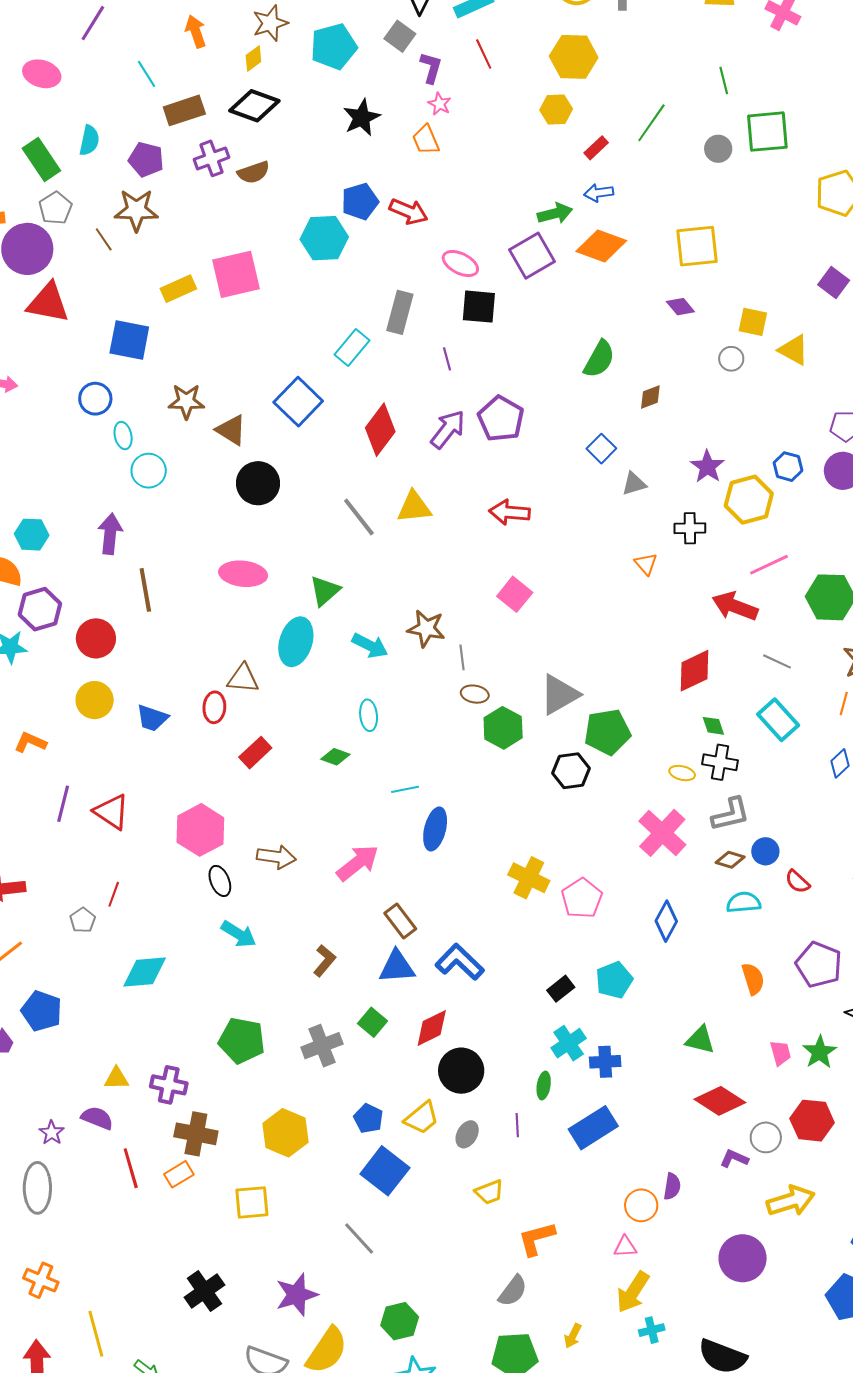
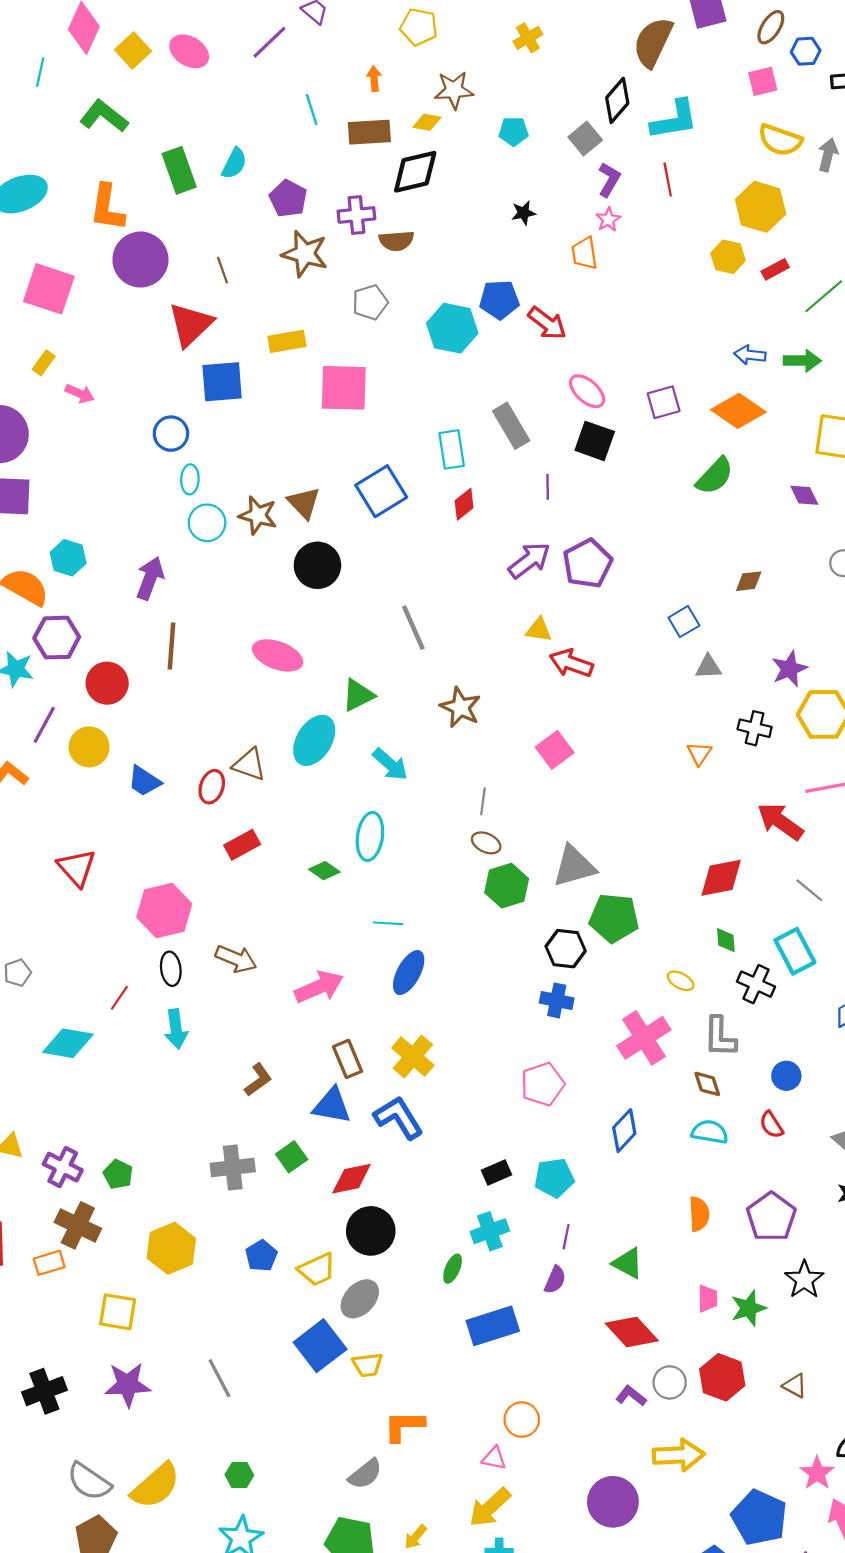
orange arrow: (196, 31) -> (374, 79), size x0.7
cyan pentagon: (334, 47) -> (514, 131), size x0.6
yellow diamond: (253, 59) -> (427, 122), turned 32
pink ellipse: (42, 74) -> (189, 51), moved
black diamond: (254, 106) -> (415, 172), turned -48
brown rectangle: (184, 110) -> (369, 132), moved
black star: (362, 118) -> (524, 213), size x0.6
red rectangle: (596, 148) -> (775, 269), moved
gray pentagon: (55, 208) -> (370, 302), moved
brown star: (136, 210) -> (305, 254), moved
green arrow: (555, 213) -> (802, 361), moved
purple square: (532, 256) -> (664, 402), size x0.7
pink square: (236, 274) -> (344, 388), moved
red triangle: (48, 303) -> (191, 325), moved, turned 51
gray rectangle: (400, 312) -> (511, 426), turned -60
blue square: (129, 340) -> (222, 382), turned -30
cyan rectangle: (352, 348) -> (452, 449), turned -63
green semicircle: (599, 359) -> (715, 476), moved
brown star: (186, 401) -> (258, 515), moved
red diamond: (380, 430) -> (464, 504), moved, size x0.6
yellow triangle: (414, 507) -> (539, 630), moved, size x0.7
brown star: (426, 629) -> (460, 707), moved
cyan ellipse: (369, 715) -> (370, 836), size x1.4
black cross: (720, 762) -> (756, 984), moved
purple line: (63, 804) -> (44, 725), moved
gray L-shape: (731, 814) -> (720, 1037), turned 90
blue circle: (765, 851) -> (786, 1076), moved
brown diamond: (730, 860) -> (707, 1084), turned 40
yellow cross: (529, 878) -> (413, 1057), moved
red line: (114, 894) -> (119, 998), moved
cyan arrow: (239, 934) -> (176, 1029), turned 36
green pentagon: (242, 1040) -> (118, 1174), moved, size x0.6
blue cross: (605, 1062) -> (557, 1000), moved
purple line: (517, 1125) -> (566, 1237), moved
gray ellipse: (467, 1134) -> (360, 1299), size x1.4
blue square: (385, 1171) -> (320, 1346), moved
purple semicircle: (672, 1186) -> (555, 1280), moved
purple star: (297, 1295) -> (128, 1385), moved
green hexagon: (400, 1321) -> (239, 1475), size x0.7

